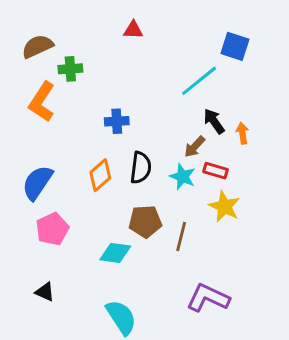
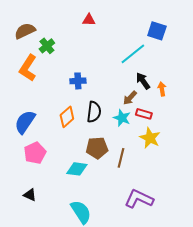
green cross: (70, 69) -> (47, 46), turned -35

